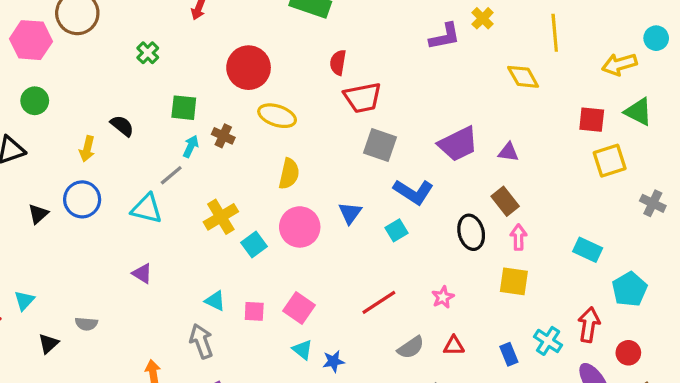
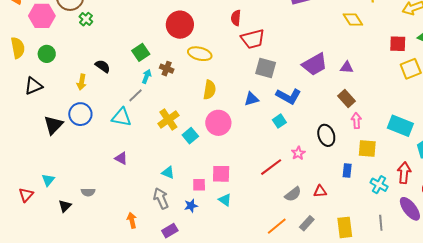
green cross: (148, 53) -> (86, 19), moved
green square: (184, 108) -> (141, 52), turned -36
blue triangle: (350, 213) -> (251, 99), moved, turned 42
black triangle: (38, 214) -> (53, 125), size x1.5
black ellipse: (471, 232) -> (326, 135), moved
cyan rectangle: (588, 250) -> (400, 126), size x1.4
yellow square: (514, 281) -> (367, 149), moved
pink star: (443, 297) -> (298, 153), moved
pink square: (299, 308) -> (221, 174), turned -30
pink square: (254, 311) -> (199, 185), moved
blue rectangle: (509, 354) -> (347, 170), moved, turned 32
blue star: (333, 361) -> (191, 206), moved

